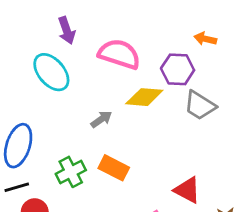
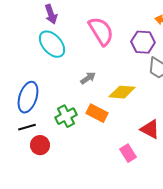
purple arrow: (67, 31) -> (51, 14), moved
pink semicircle: (119, 54) -> (101, 31), turned 40
yellow diamond: (144, 97) -> (122, 92), moved

